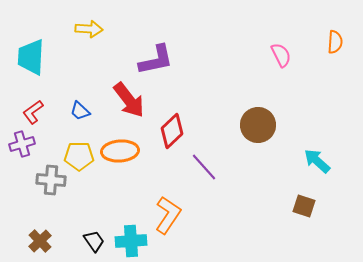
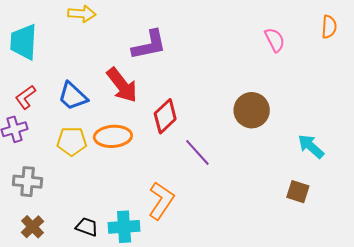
blue trapezoid: (80, 111) -> (73, 96), size x1.5
gray cross: (51, 180) -> (28, 182), moved
black trapezoid: (94, 241) -> (87, 227), turned -35

